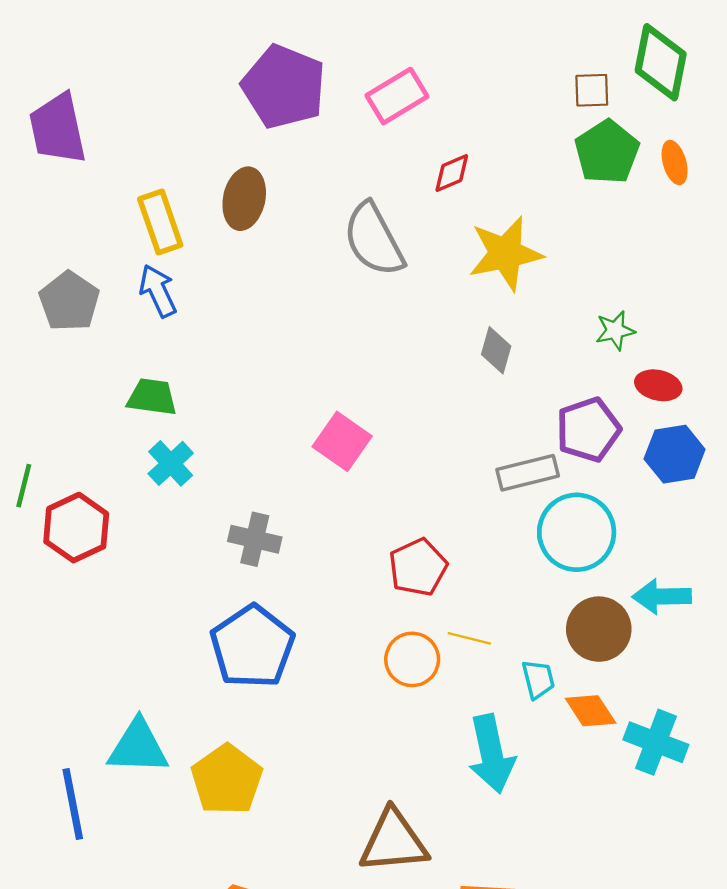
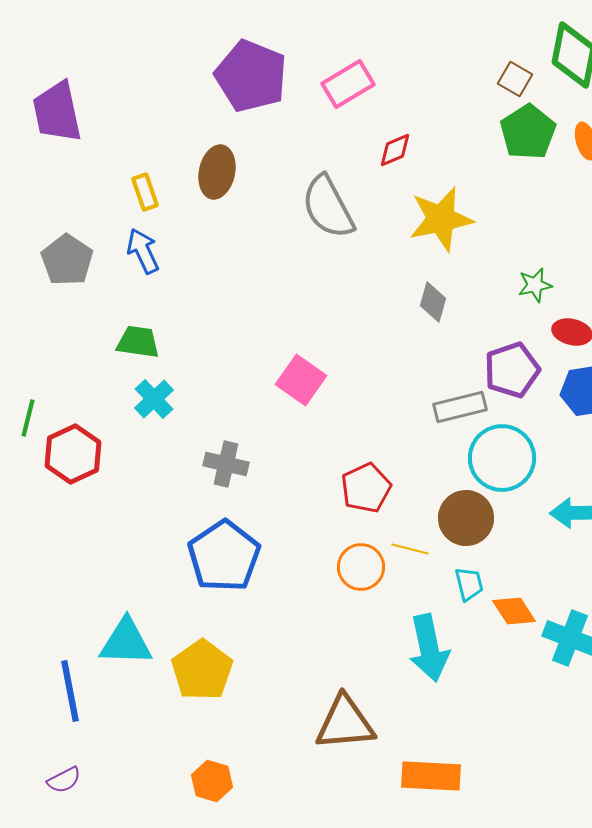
brown square: (592, 90) -> (515, 79), turned 32
yellow rectangle: (160, 222) -> (145, 192), size x0.7
brown circle: (599, 629) -> (466, 518), moved

